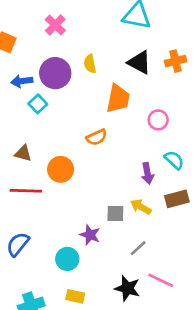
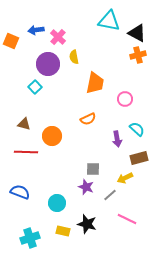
pink cross: (55, 25) -> (58, 37), moved
black triangle: (139, 62) -> (137, 33), moved
blue arrow: (22, 81) -> (36, 30), moved
orange semicircle: (97, 137) -> (88, 119), moved
yellow arrow: (141, 207) -> (125, 178), moved, turned -56
purple star: (90, 235) -> (86, 187), moved
blue semicircle: (18, 244) -> (20, 192), turned 72
black star: (127, 288) -> (87, 224), moved

